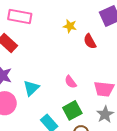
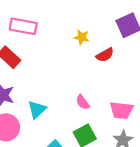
red semicircle: (90, 41) -> (105, 55), turned -91

